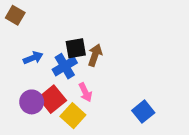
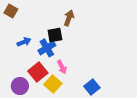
brown arrow: (95, 55) -> (69, 18), moved
purple circle: (32, 102) -> (20, 86), moved
blue square: (143, 112) -> (92, 87), moved

